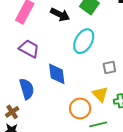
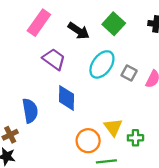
purple trapezoid: (29, 49) -> (54, 59), moved
gray square: (109, 68) -> (129, 73), moved, turned 32

